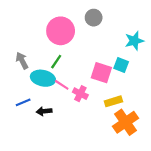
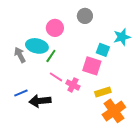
pink circle: (61, 31) -> (55, 28), size x0.7
cyan square: (121, 65) -> (103, 50), moved
cyan ellipse: (43, 78) -> (37, 46), moved
black arrow: (44, 111) -> (40, 101), size x1.5

